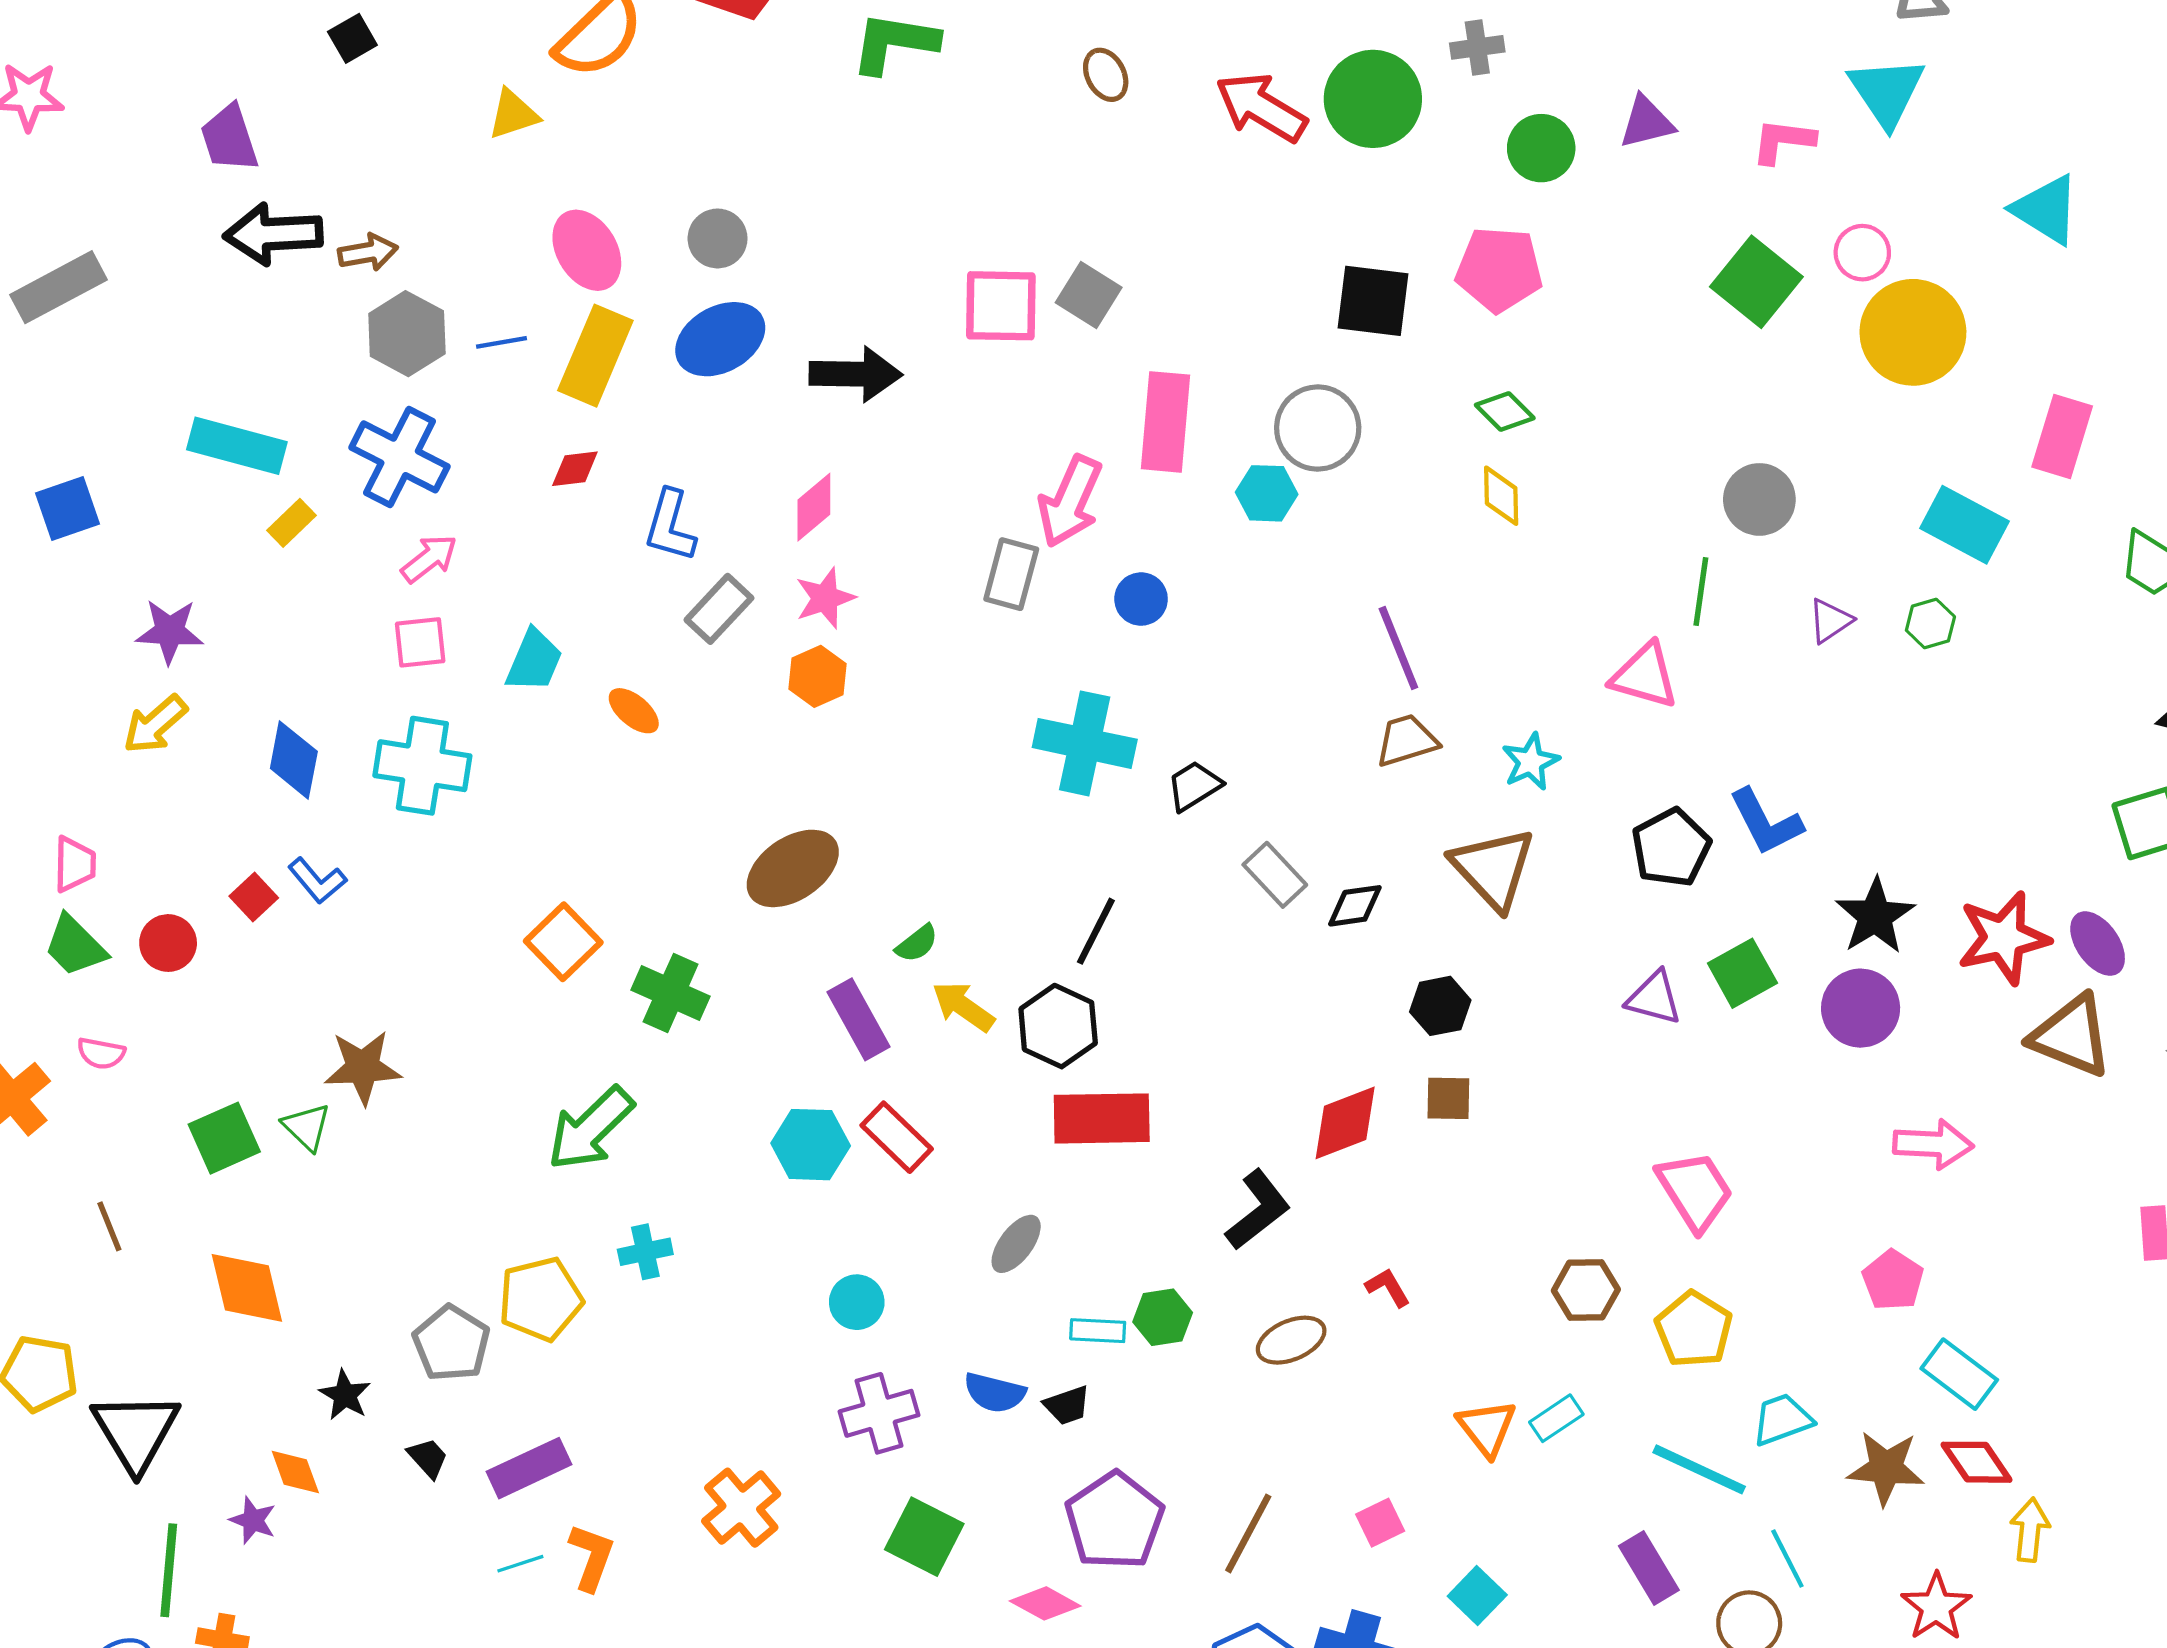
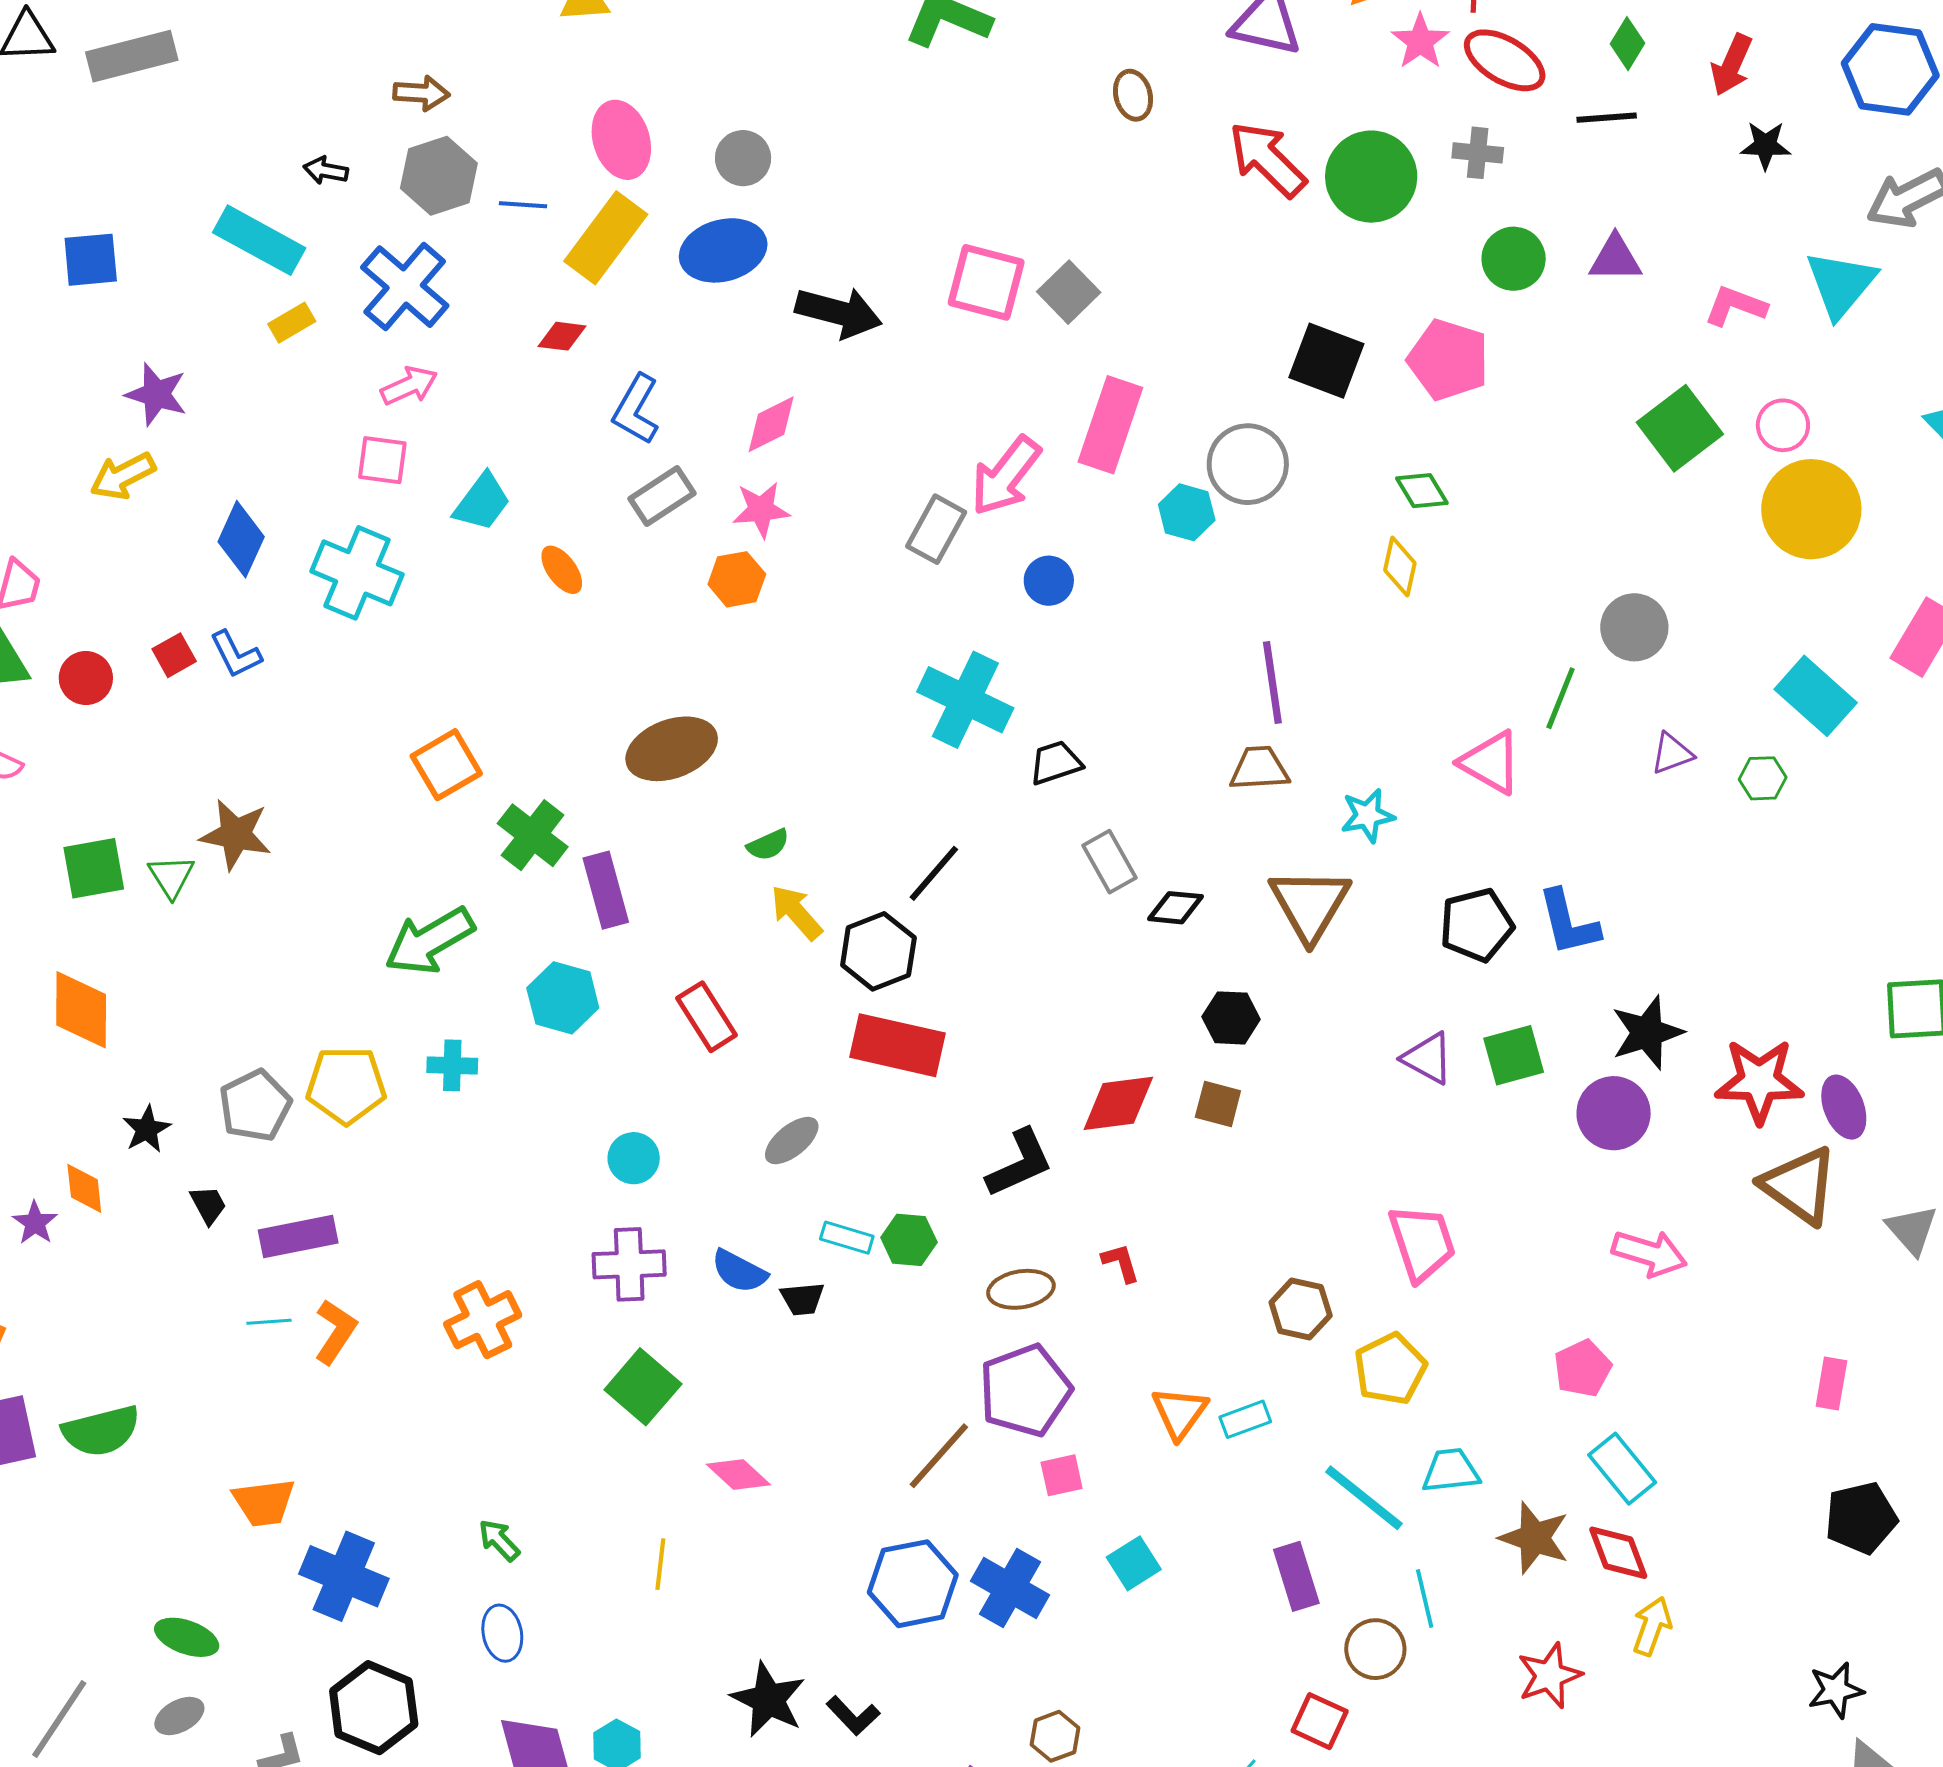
black arrow: (273, 234) -> (326, 171), moved, size x0.5
purple rectangle: (859, 1019) -> (606, 890), moved
cyan hexagon: (811, 1145) -> (563, 998), moved
purple pentagon: (1115, 1521) -> (1025, 1390), moved

